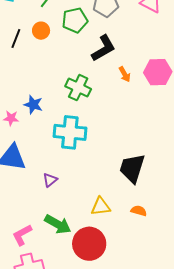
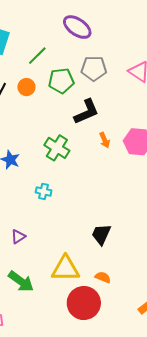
cyan cross: (70, 132) -> (44, 191), size x0.5
black trapezoid: (132, 168) -> (101, 234), size x0.7
yellow triangle: (101, 207) -> (65, 269), size x1.4
red circle: (89, 244) -> (84, 303), moved

